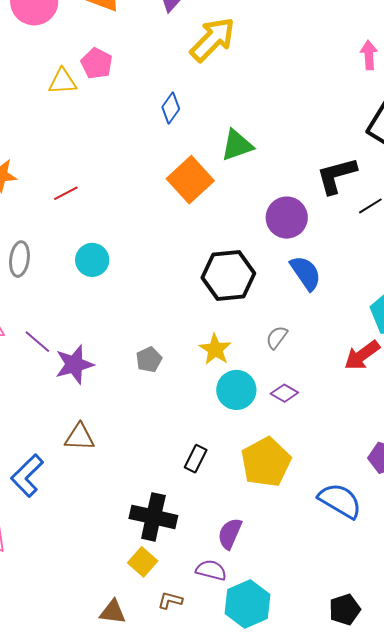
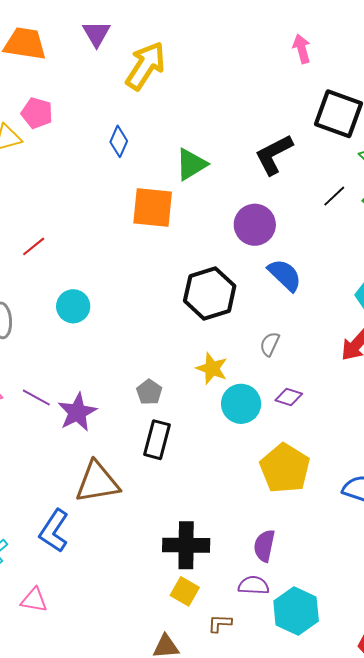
black L-shape: (337, 176) -> (274, 154), moved
orange square: (190, 180) -> (153, 208), turned -30
brown triangle: (80, 437) -> (97, 482), size x1.5
black rectangle: (196, 459) -> (157, 440), moved, size x1.4

